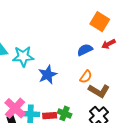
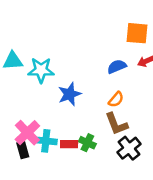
orange square: (100, 22) -> (137, 33), turned -30
brown L-shape: (99, 91) -> (116, 124), moved, turned 35

